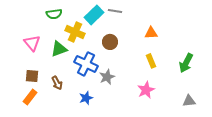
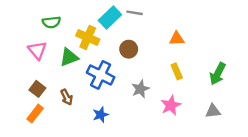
green semicircle: (54, 14) -> (51, 22), moved
brown square: (32, 76) -> (37, 89), turned 32
gray star: (107, 77) -> (140, 89), moved
gray triangle: (189, 101) -> (213, 111), moved

